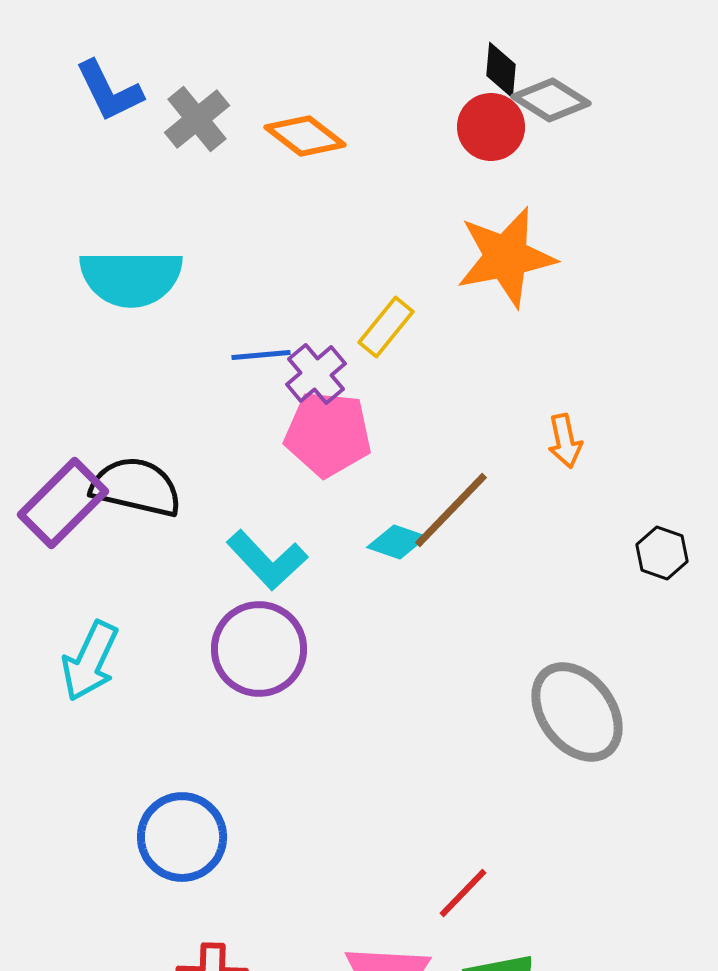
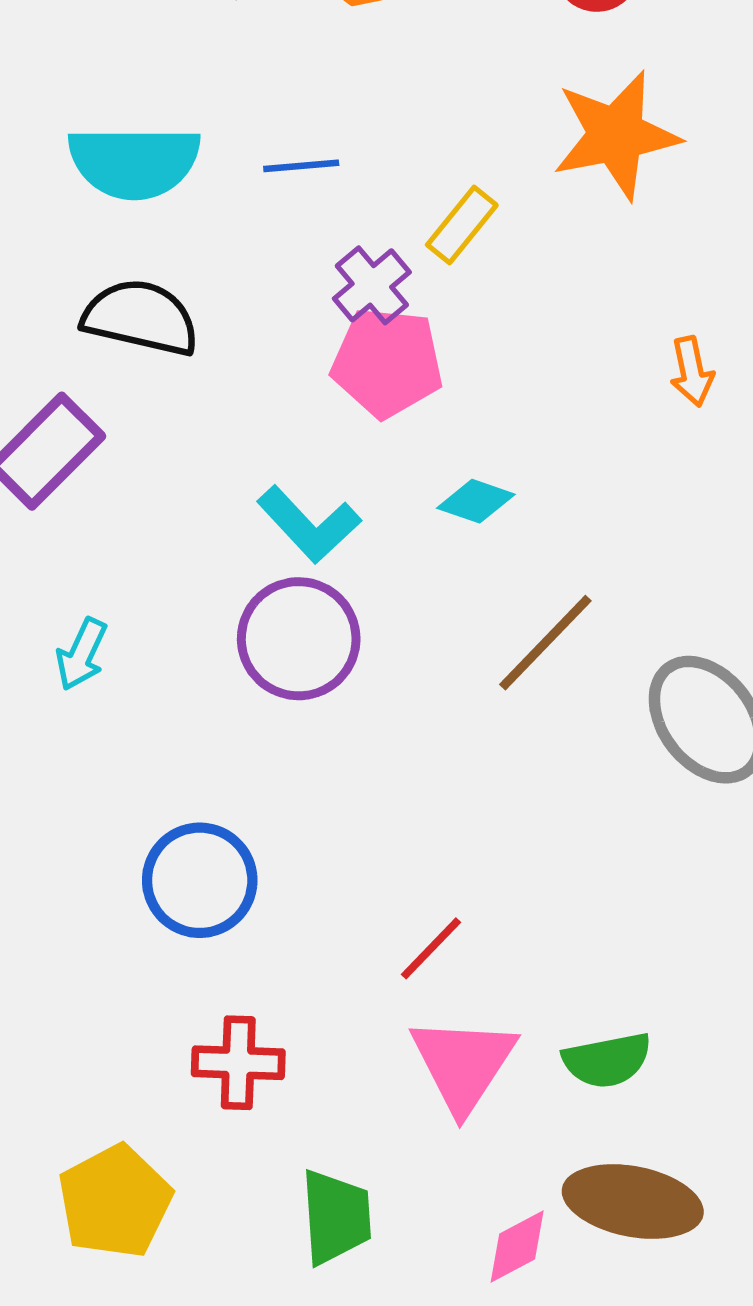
blue line: (261, 355) -> (301, 166), moved
black semicircle: (136, 487) -> (141, 317), moved
brown line: (451, 510) -> (545, 643), moved
cyan arrow: (90, 661) -> (81, 654), size x0.7
red line: (463, 893) -> (431, 948), moved

